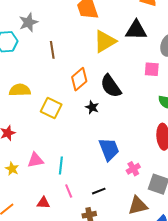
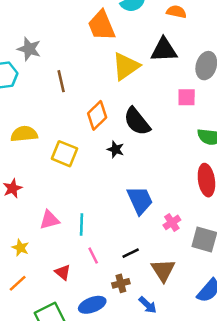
gray star: (28, 22) -> (29, 49), turned -30
yellow star: (12, 169) -> (20, 248), moved
red triangle: (43, 203) -> (63, 272), turned 40
brown triangle: (138, 206) -> (163, 270), moved, turned -45

